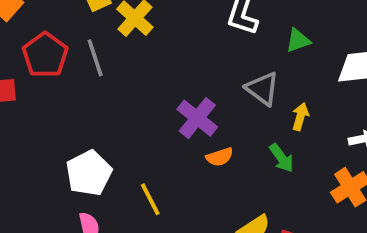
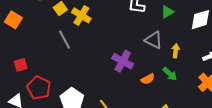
red pentagon: (45, 55) -> (39, 88), moved
orange semicircle: (220, 157) -> (148, 79), moved

